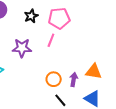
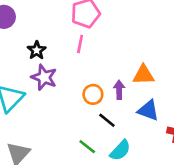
black star: (31, 16) -> (37, 50), moved
purple star: (22, 48) -> (44, 77), moved, turned 30

